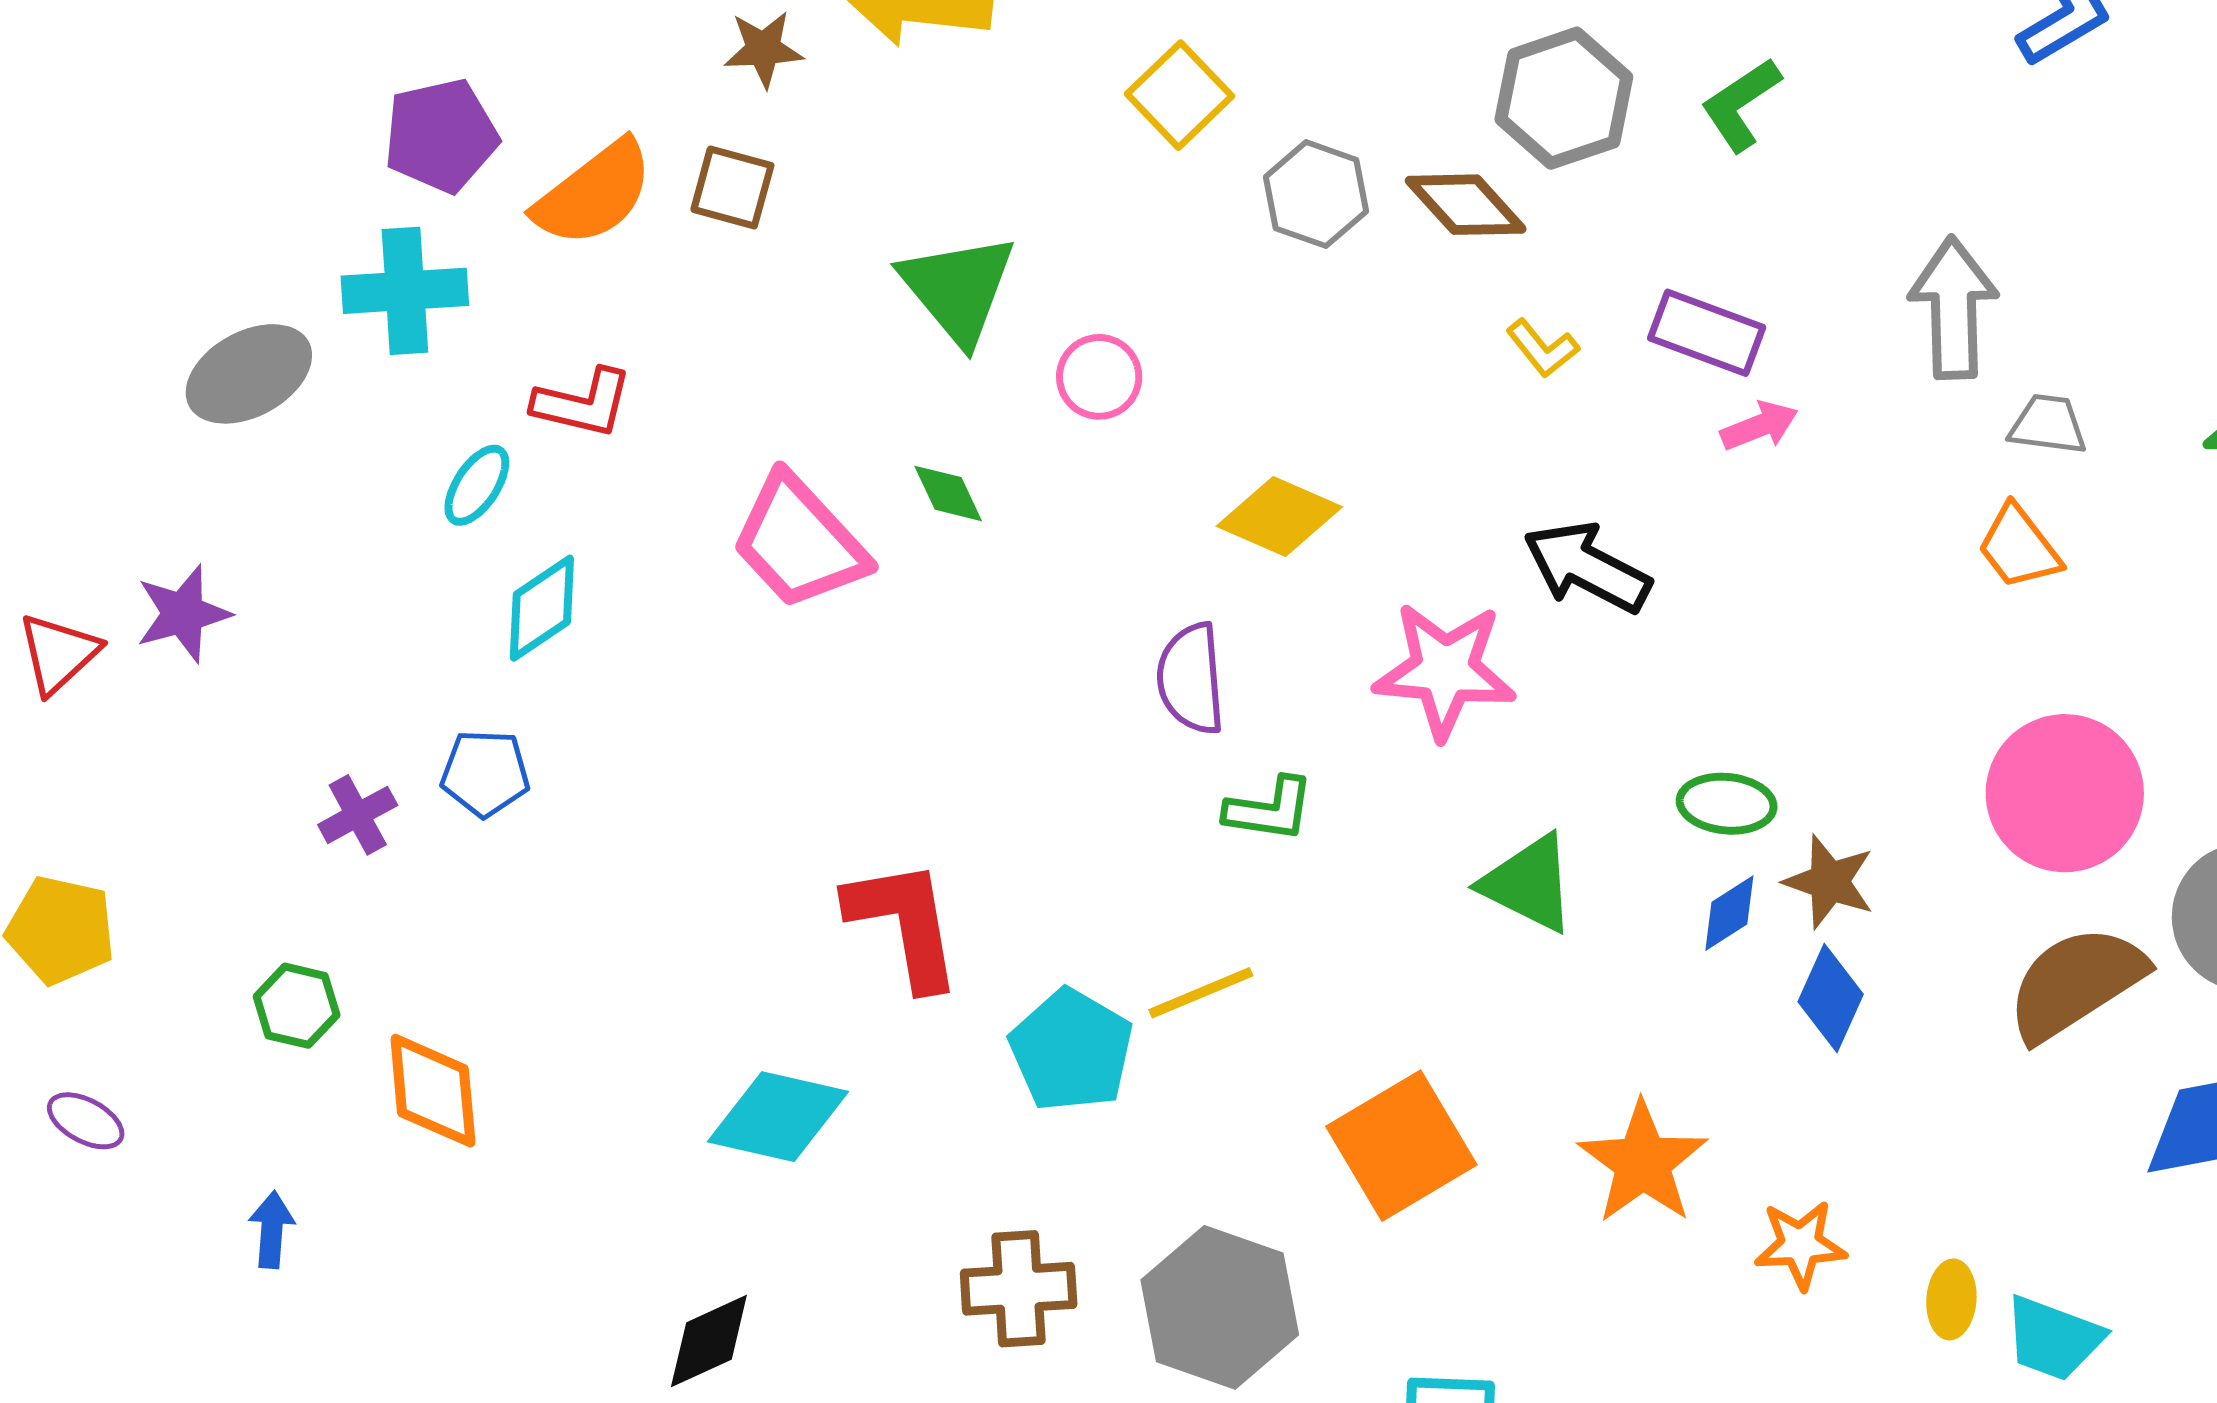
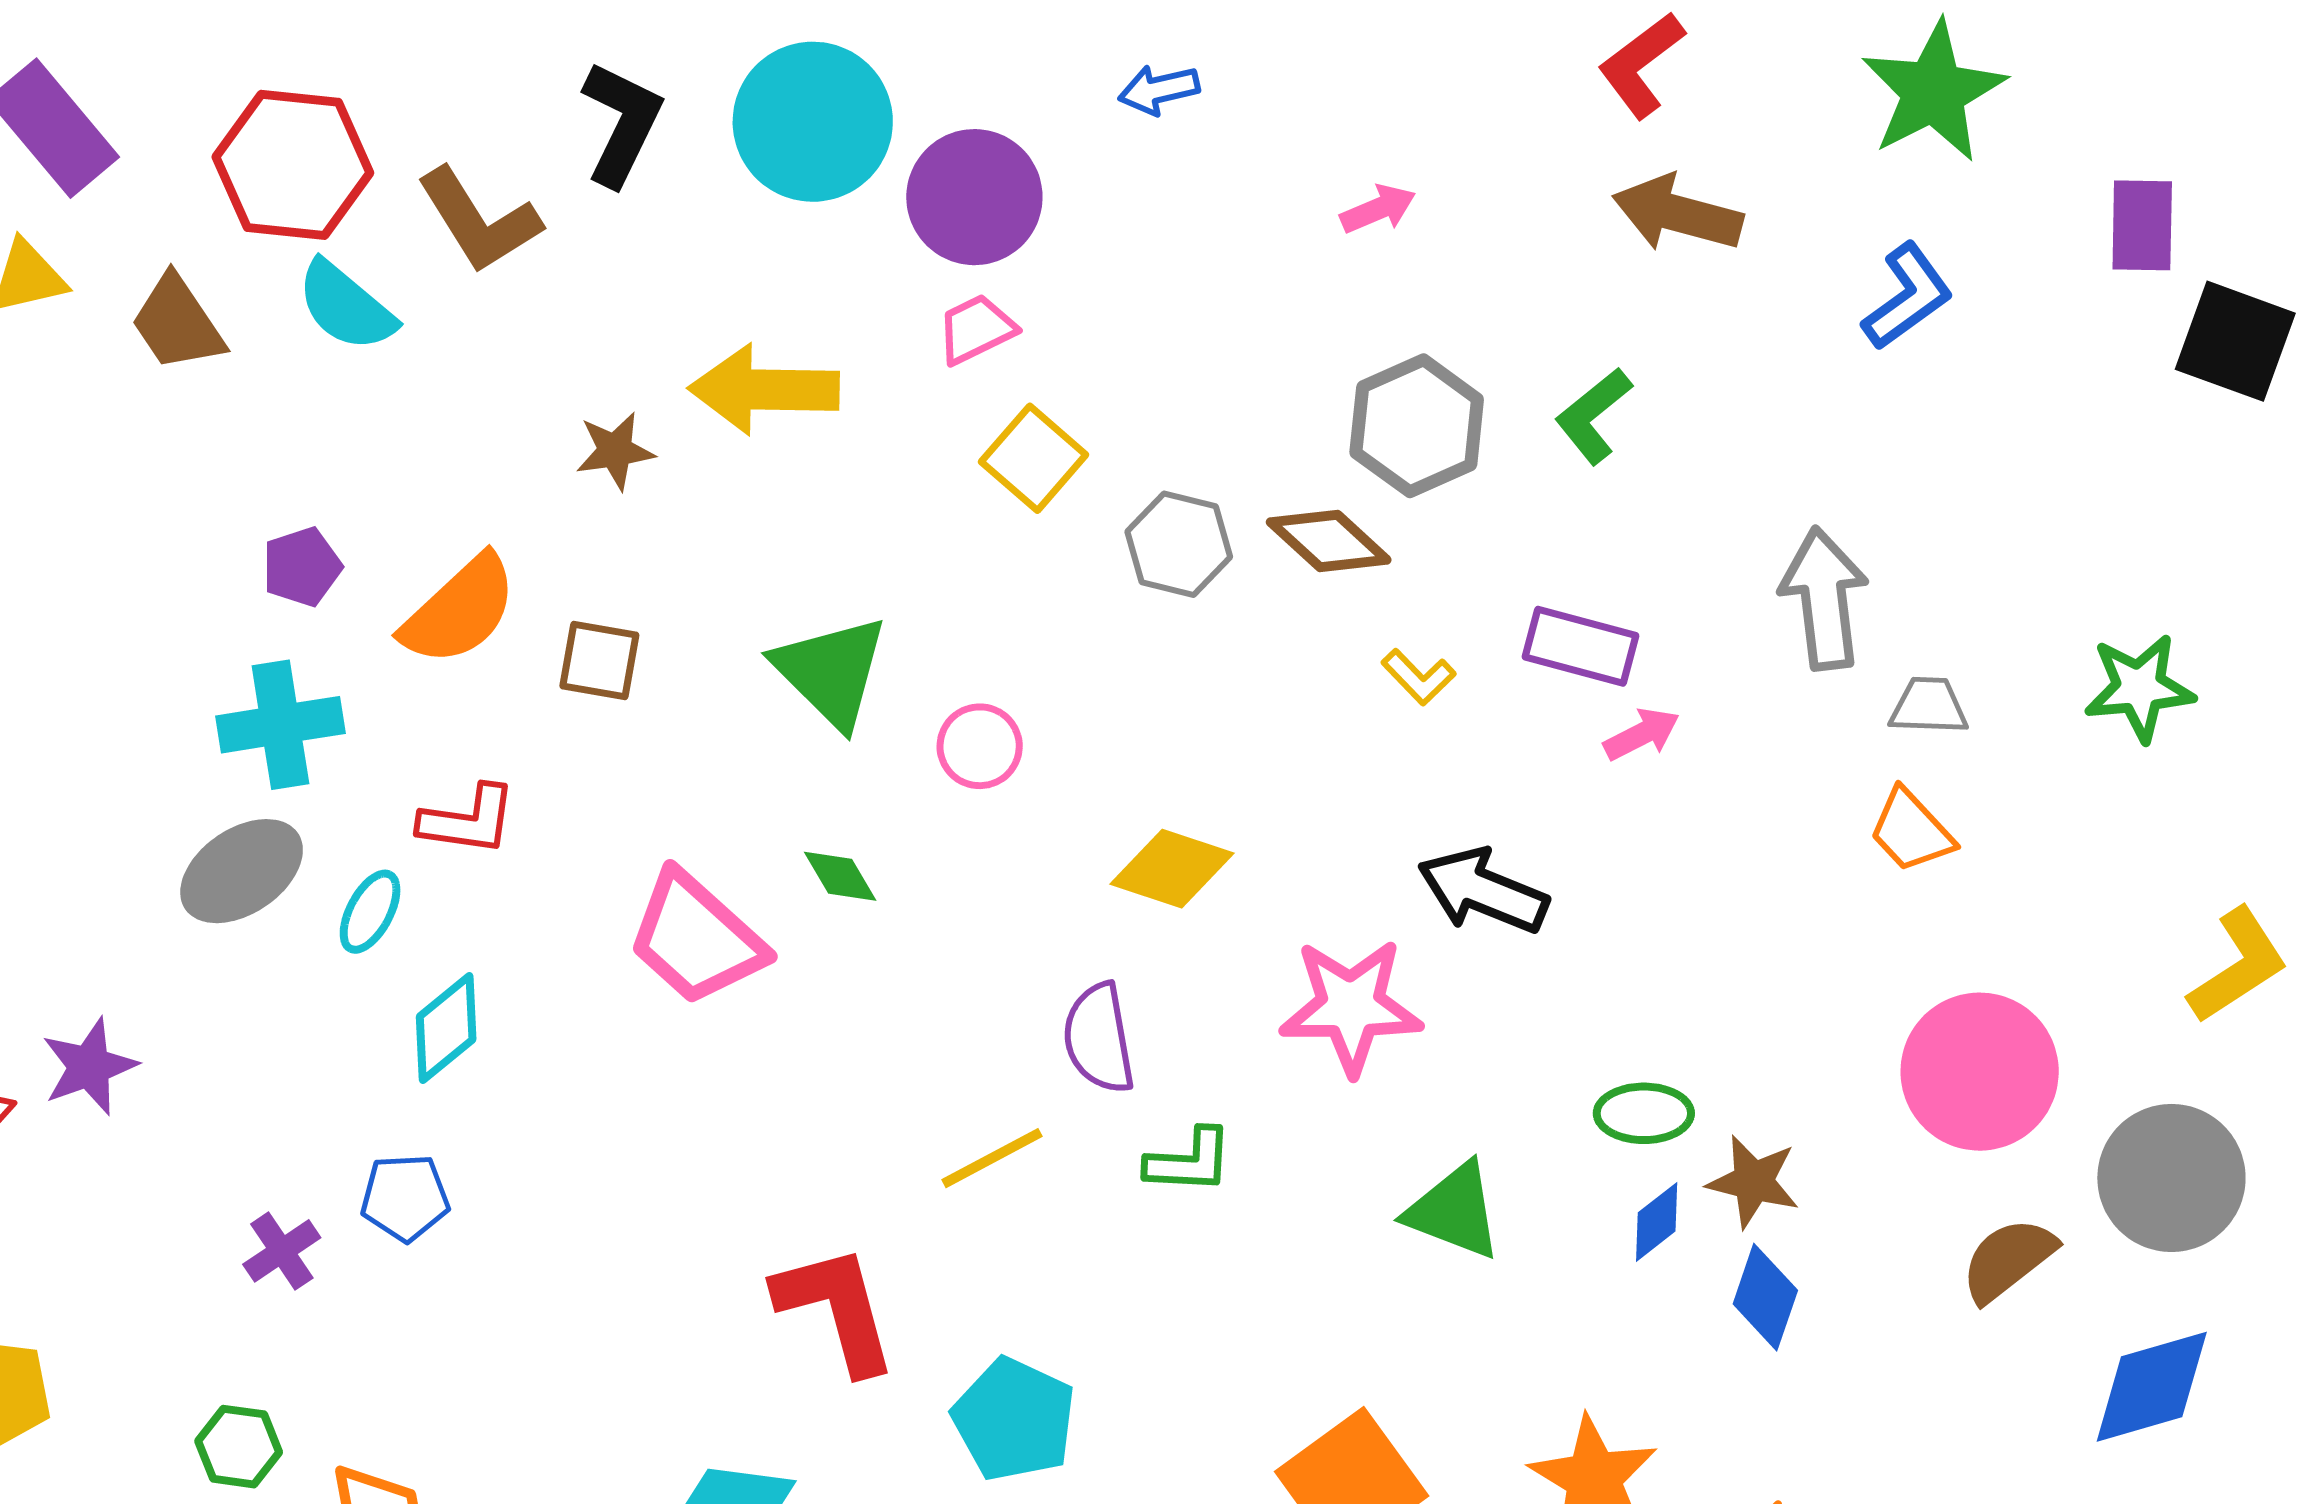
purple pentagon: (441, 136) -> (302, 567), size x0.7
brown square: (732, 187) -> (599, 660), moved
gray ellipse: (249, 374) -> (242, 871), moved
brown semicircle: (2076, 983) -> (2008, 1260), size x0.7
yellow line: (1201, 993) -> (992, 1158), moved

